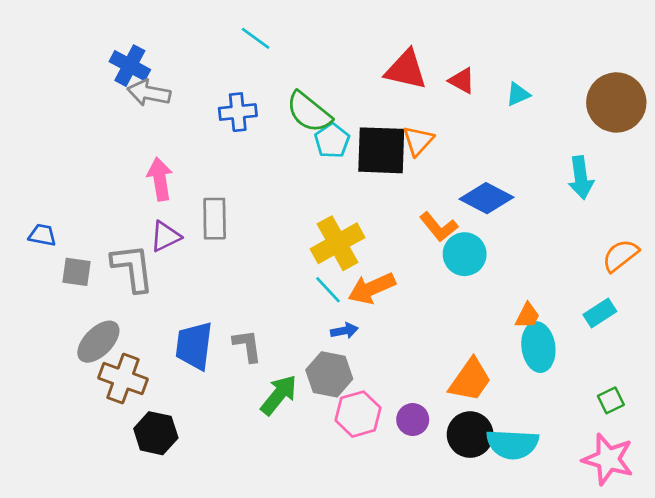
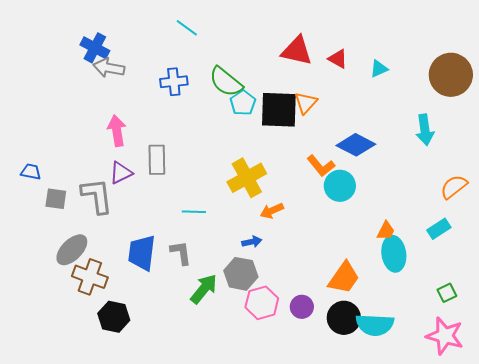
orange arrow: (372, 288) -> (272, 211), size x0.7
cyan line: (328, 290) -> (194, 212), moved, turned -45

